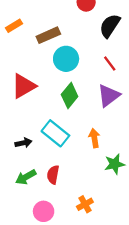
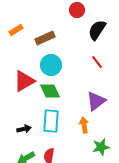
cyan circle: (66, 59) -> (51, 65), moved
green diamond: (70, 95) -> (50, 91), moved, turned -65
purple triangle: (109, 95) -> (96, 101), moved
cyan rectangle: (55, 133) -> (51, 121), turned 55

